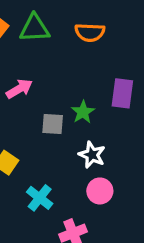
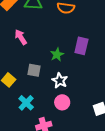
pink arrow: (19, 89) -> (21, 37), turned -98
gray square: (53, 124) -> (34, 70), moved

